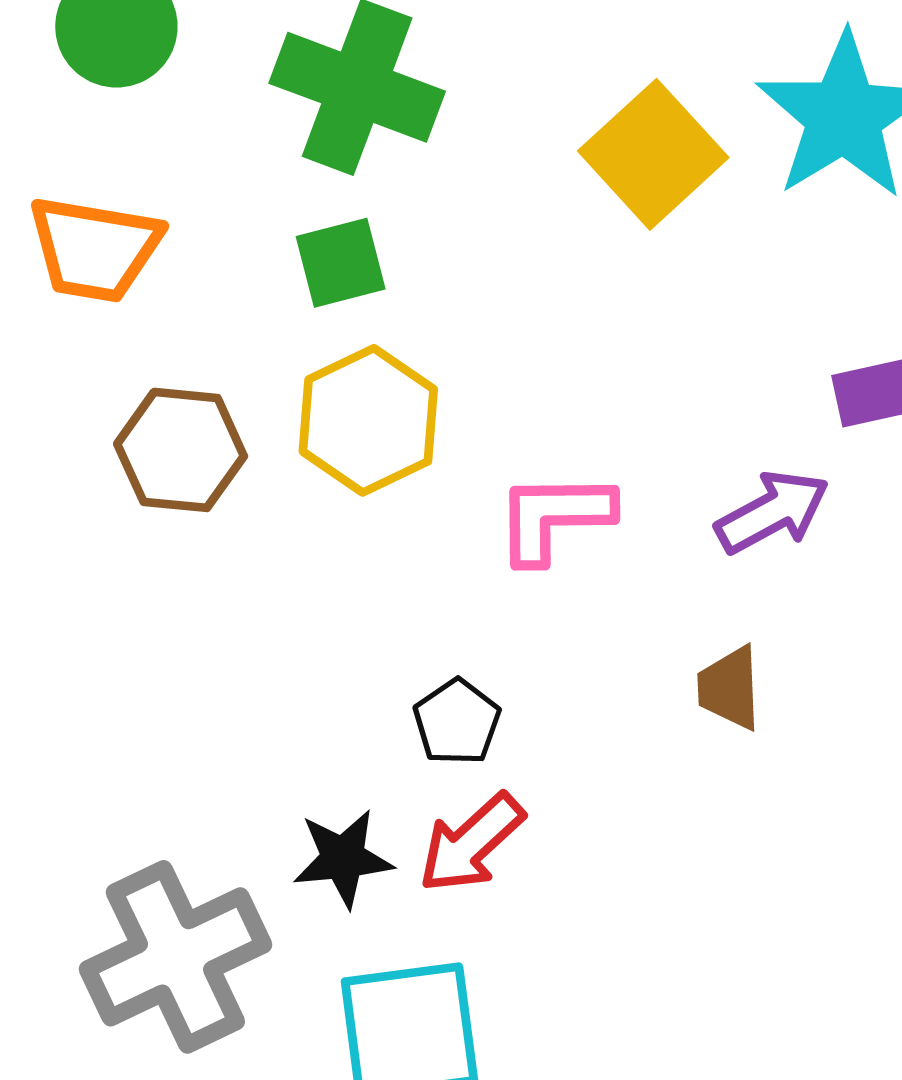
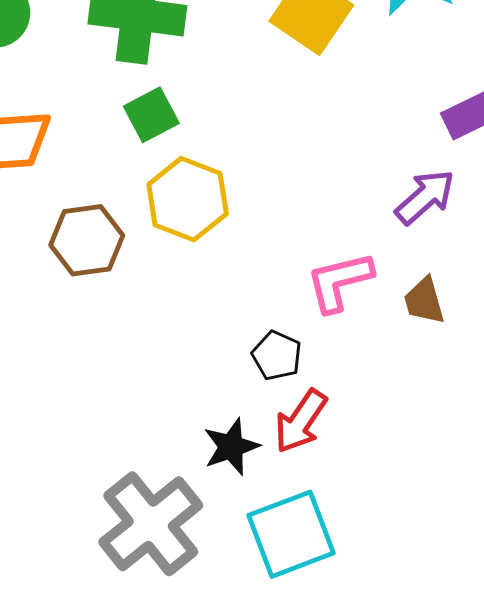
pink L-shape: (554, 517) -> (339, 282), moved

